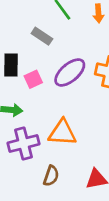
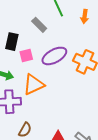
orange triangle: (62, 133) -> (34, 85), moved, turned -40

